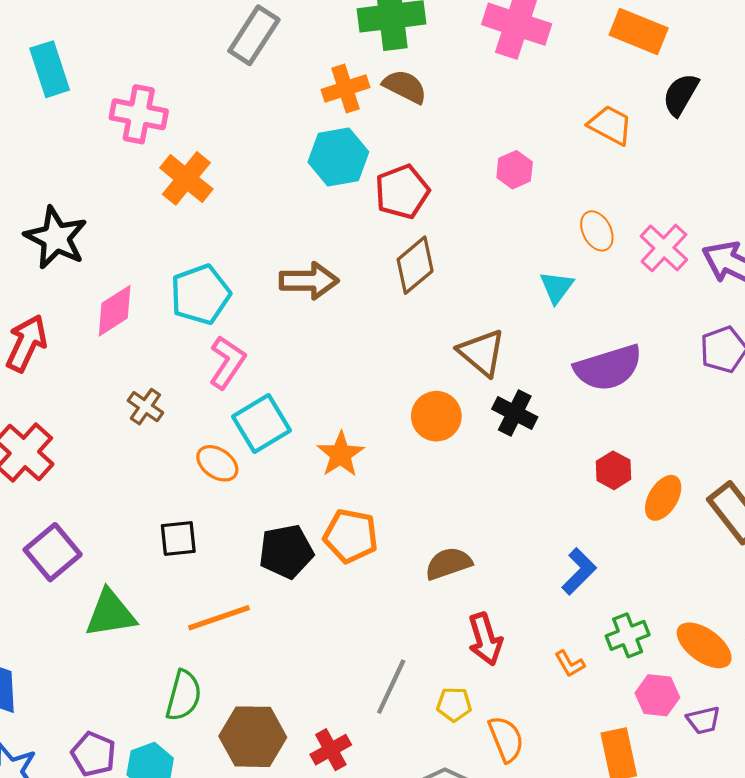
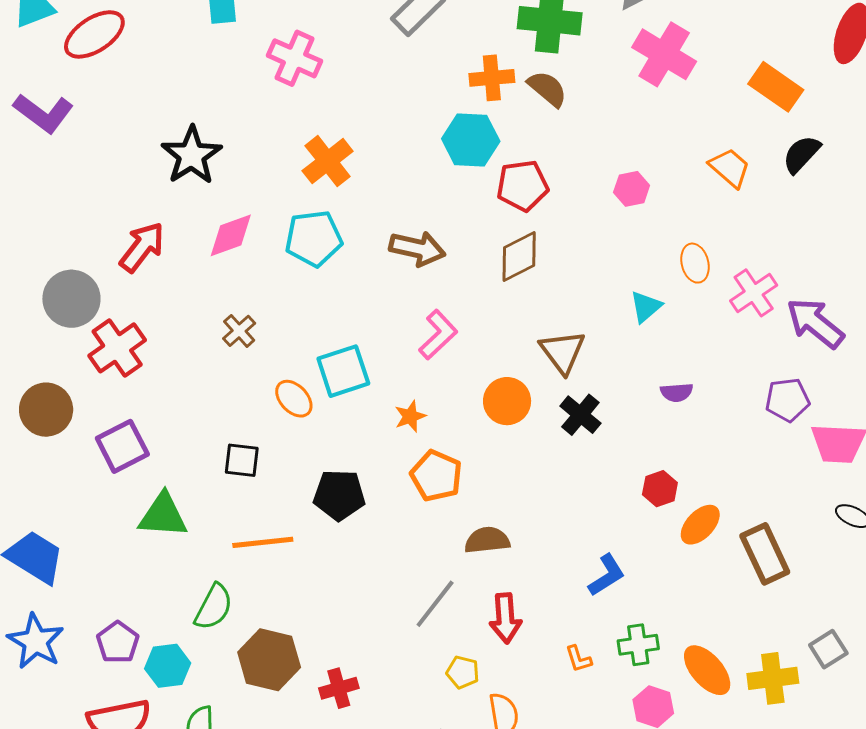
orange cross: (186, 178) -> (328, 161), moved
pink L-shape: (227, 362) -> (438, 335), moved
purple semicircle: (608, 368) -> (677, 392), size x0.5
orange star: (341, 454) -> (410, 416), size x0.7
orange pentagon: (351, 536) -> (436, 476), moved
gray line: (391, 687) -> (435, 604), moved

